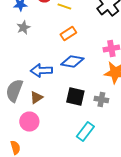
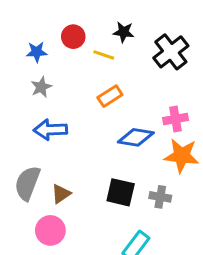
blue diamond: (72, 62) -> (136, 137), moved
blue arrow: (41, 70) -> (50, 130), moved

